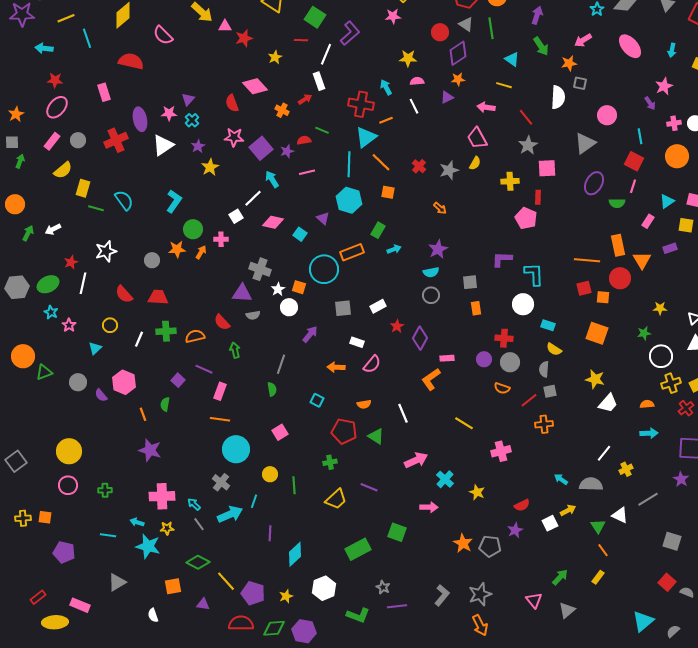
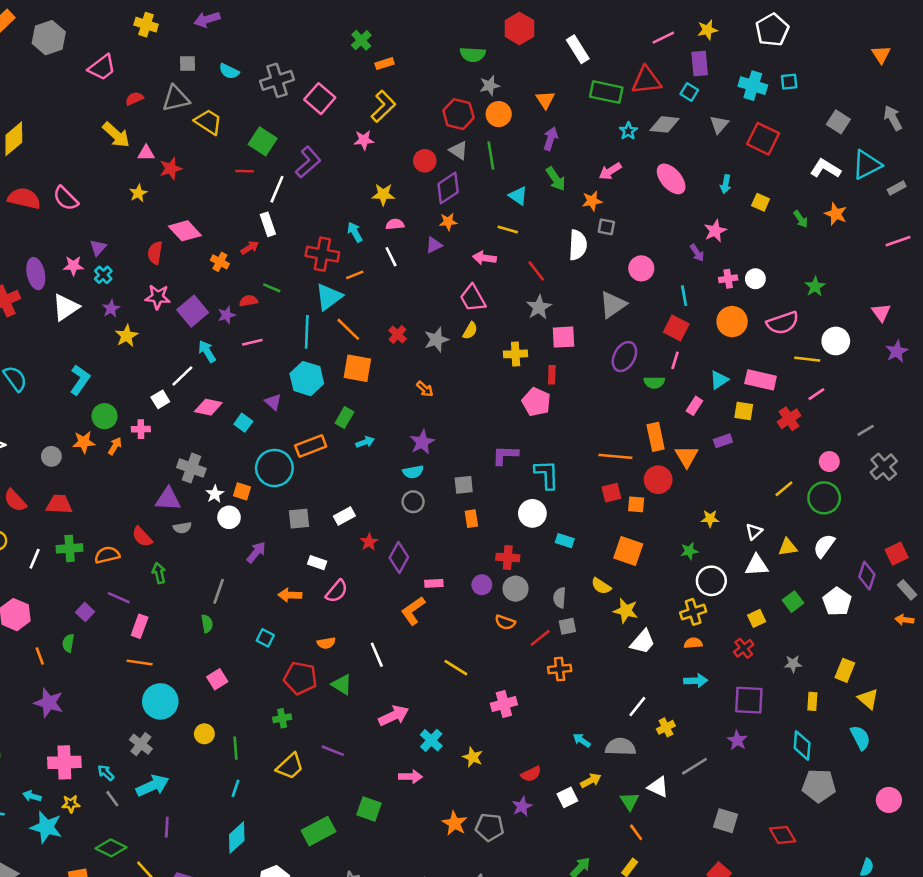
pink semicircle: (163, 35) -> (66, 198), moved
yellow star: (275, 57) -> (138, 193), moved
red semicircle: (232, 103) -> (155, 253), turned 30
orange square: (388, 192) -> (357, 368), size x1.6
yellow semicircle: (554, 349) -> (601, 586), moved
yellow cross: (671, 383) -> (693, 612), moved
cyan line: (254, 501) -> (235, 788), moved
purple line: (270, 533) -> (167, 827), moved

